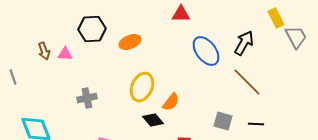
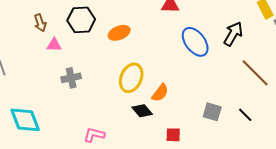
brown arrow: (44, 51) -> (40, 23), moved
brown line: (247, 82) -> (255, 73), moved
gray cross: (87, 98) -> (71, 78), moved
black line: (256, 124) -> (245, 115), turned 42

